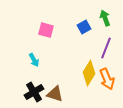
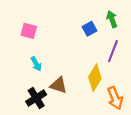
pink square: (46, 30) -> (29, 31), moved
orange arrow: (107, 79) -> (115, 98), moved
brown triangle: (55, 94) -> (59, 85), moved

